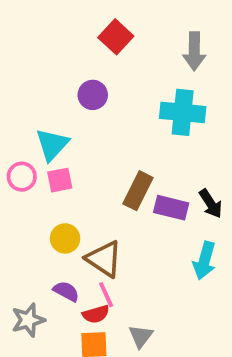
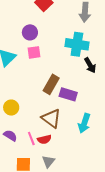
pink square: (60, 180) -> (34, 52), moved
black arrow: (211, 204) -> (90, 65), moved
brown triangle: (104, 259) -> (51, 118), moved
red semicircle: (96, 314) -> (44, 139), moved

